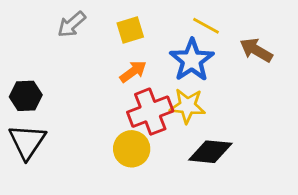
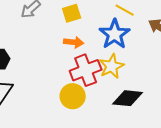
orange arrow: (133, 72) -> (74, 42), turned 42
yellow star: (187, 106) -> (112, 66), turned -30

